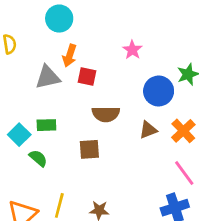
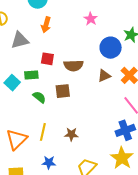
red square: (87, 76) -> (47, 59), moved
gray triangle: (48, 77) -> (20, 40), moved
green semicircle: (38, 158) -> (39, 97), moved

